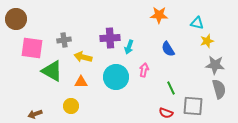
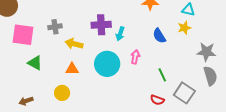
yellow star: (207, 41) -> (184, 28), moved
green triangle: (52, 71) -> (35, 63), moved, size x0.7
gray square: (193, 106) -> (184, 93), turned 30

